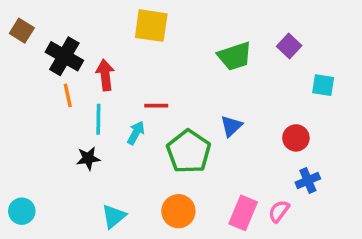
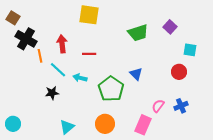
black cross: (64, 56) -> (26, 39), moved
red line: (156, 106) -> (89, 54), moved
cyan line: (98, 119) -> (58, 70), turned -48
blue triangle: (231, 126) -> (136, 74), turned -32
cyan arrow: (136, 133) -> (80, 78), turned -104
red circle: (296, 138) -> (179, 72), moved
pink semicircle: (279, 211) -> (158, 106), moved

